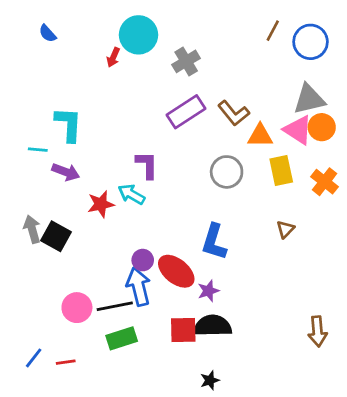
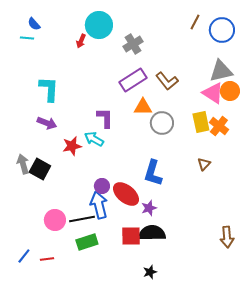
orange triangle: (260, 136) -> (143, 107), moved
cyan line: (38, 150) -> (27, 38), moved
orange cross: (325, 182) -> (219, 126), moved

